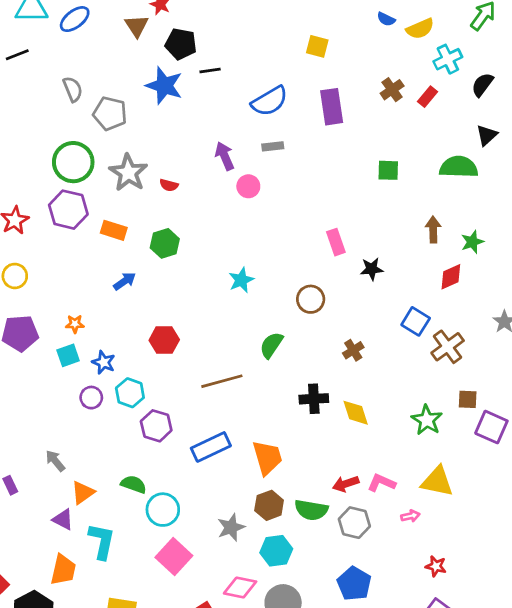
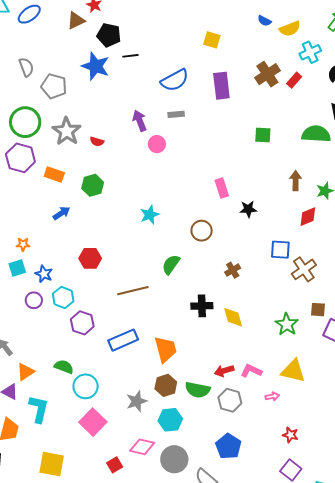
brown triangle: (137, 26) -> (76, 21), turned 36
brown cross: (392, 90) -> (267, 74), size x1.4
blue square: (416, 321) -> (280, 250), turned -30

